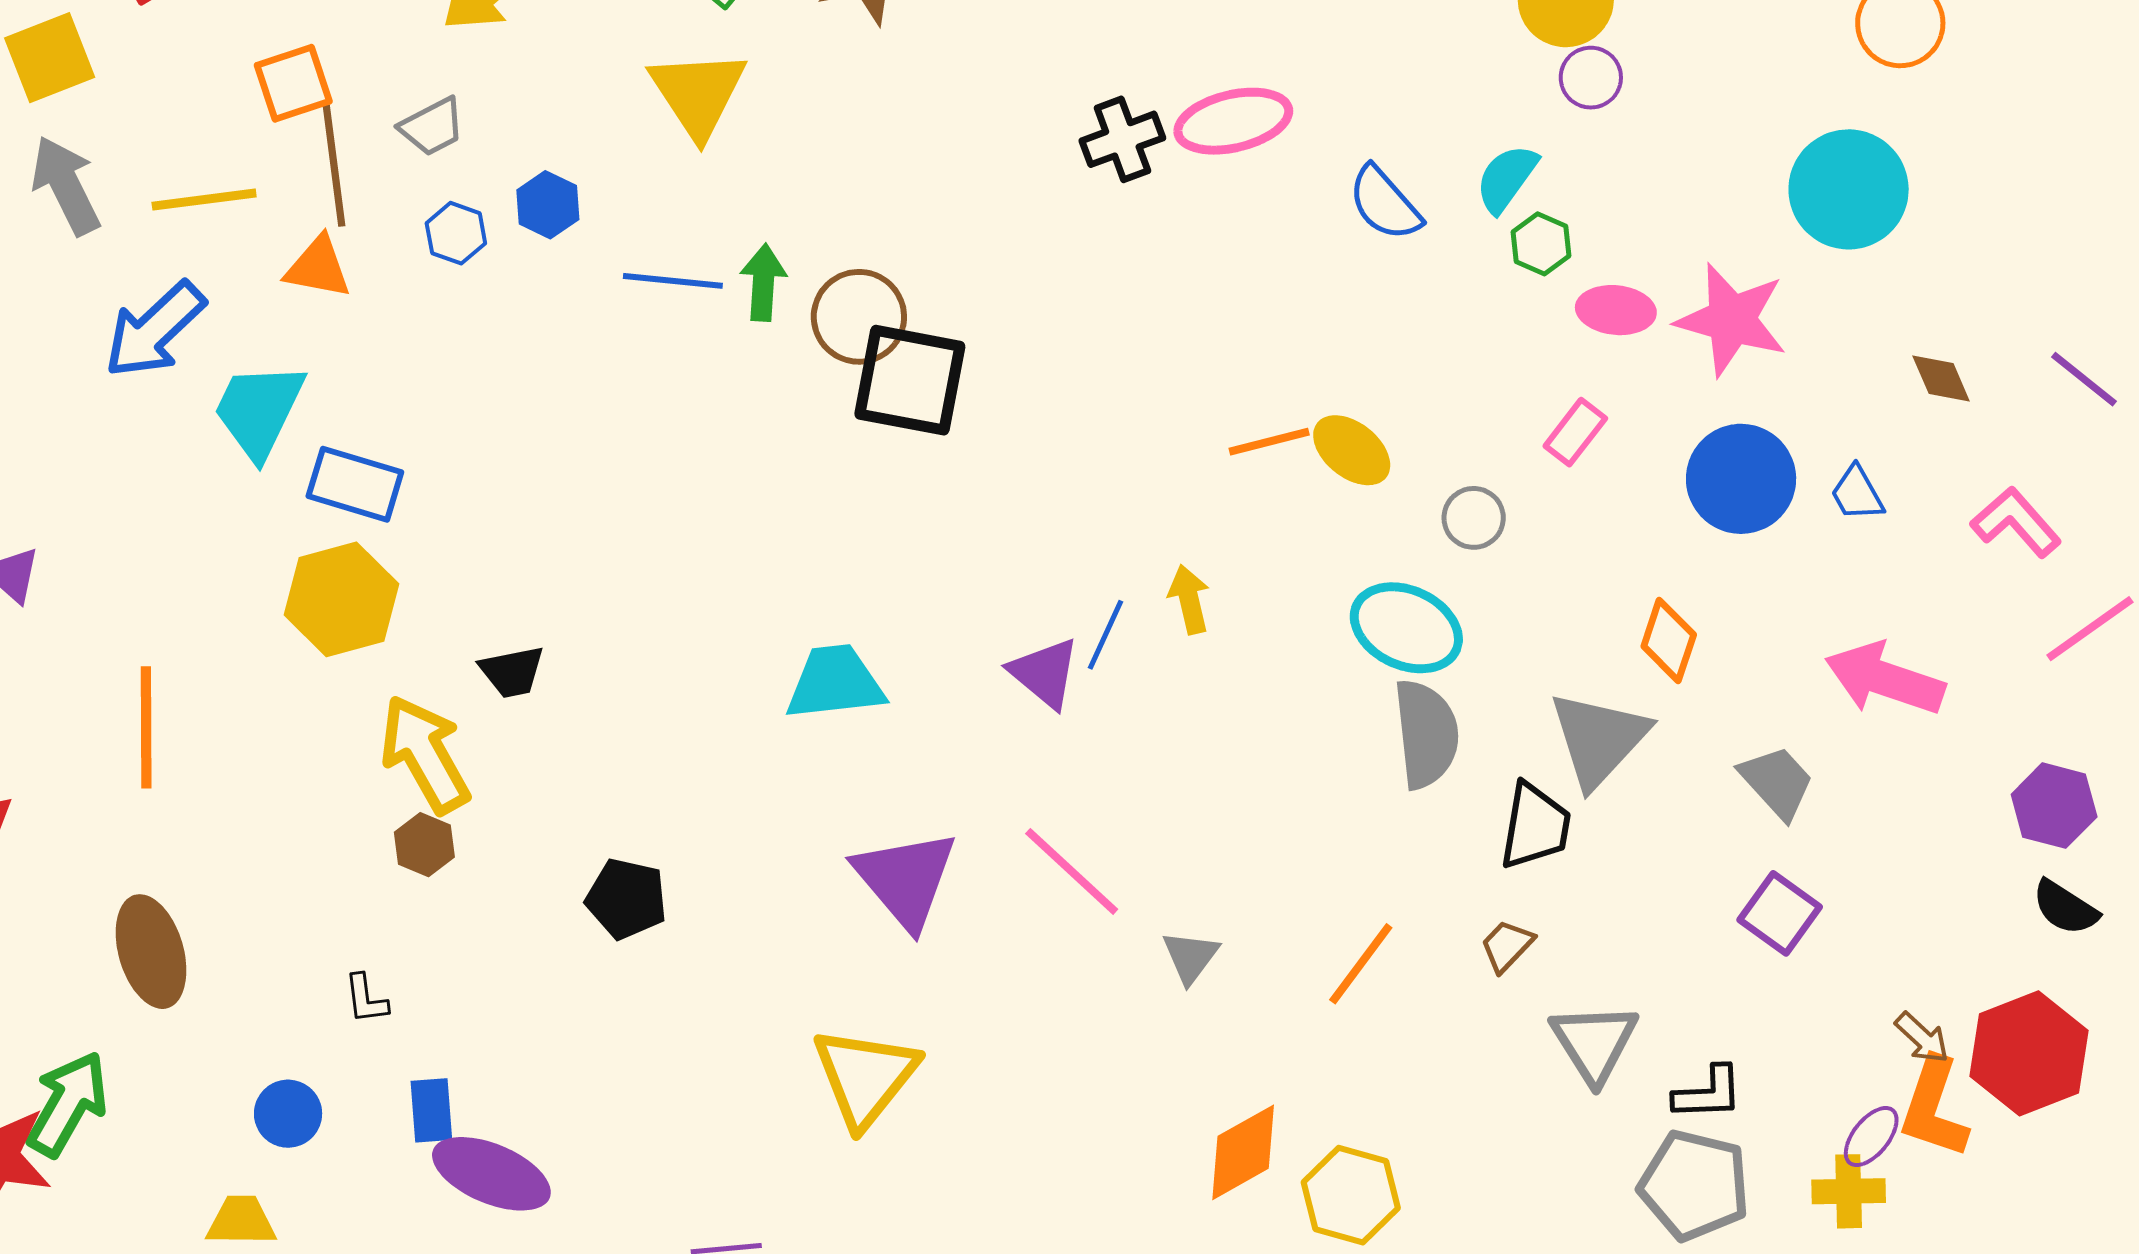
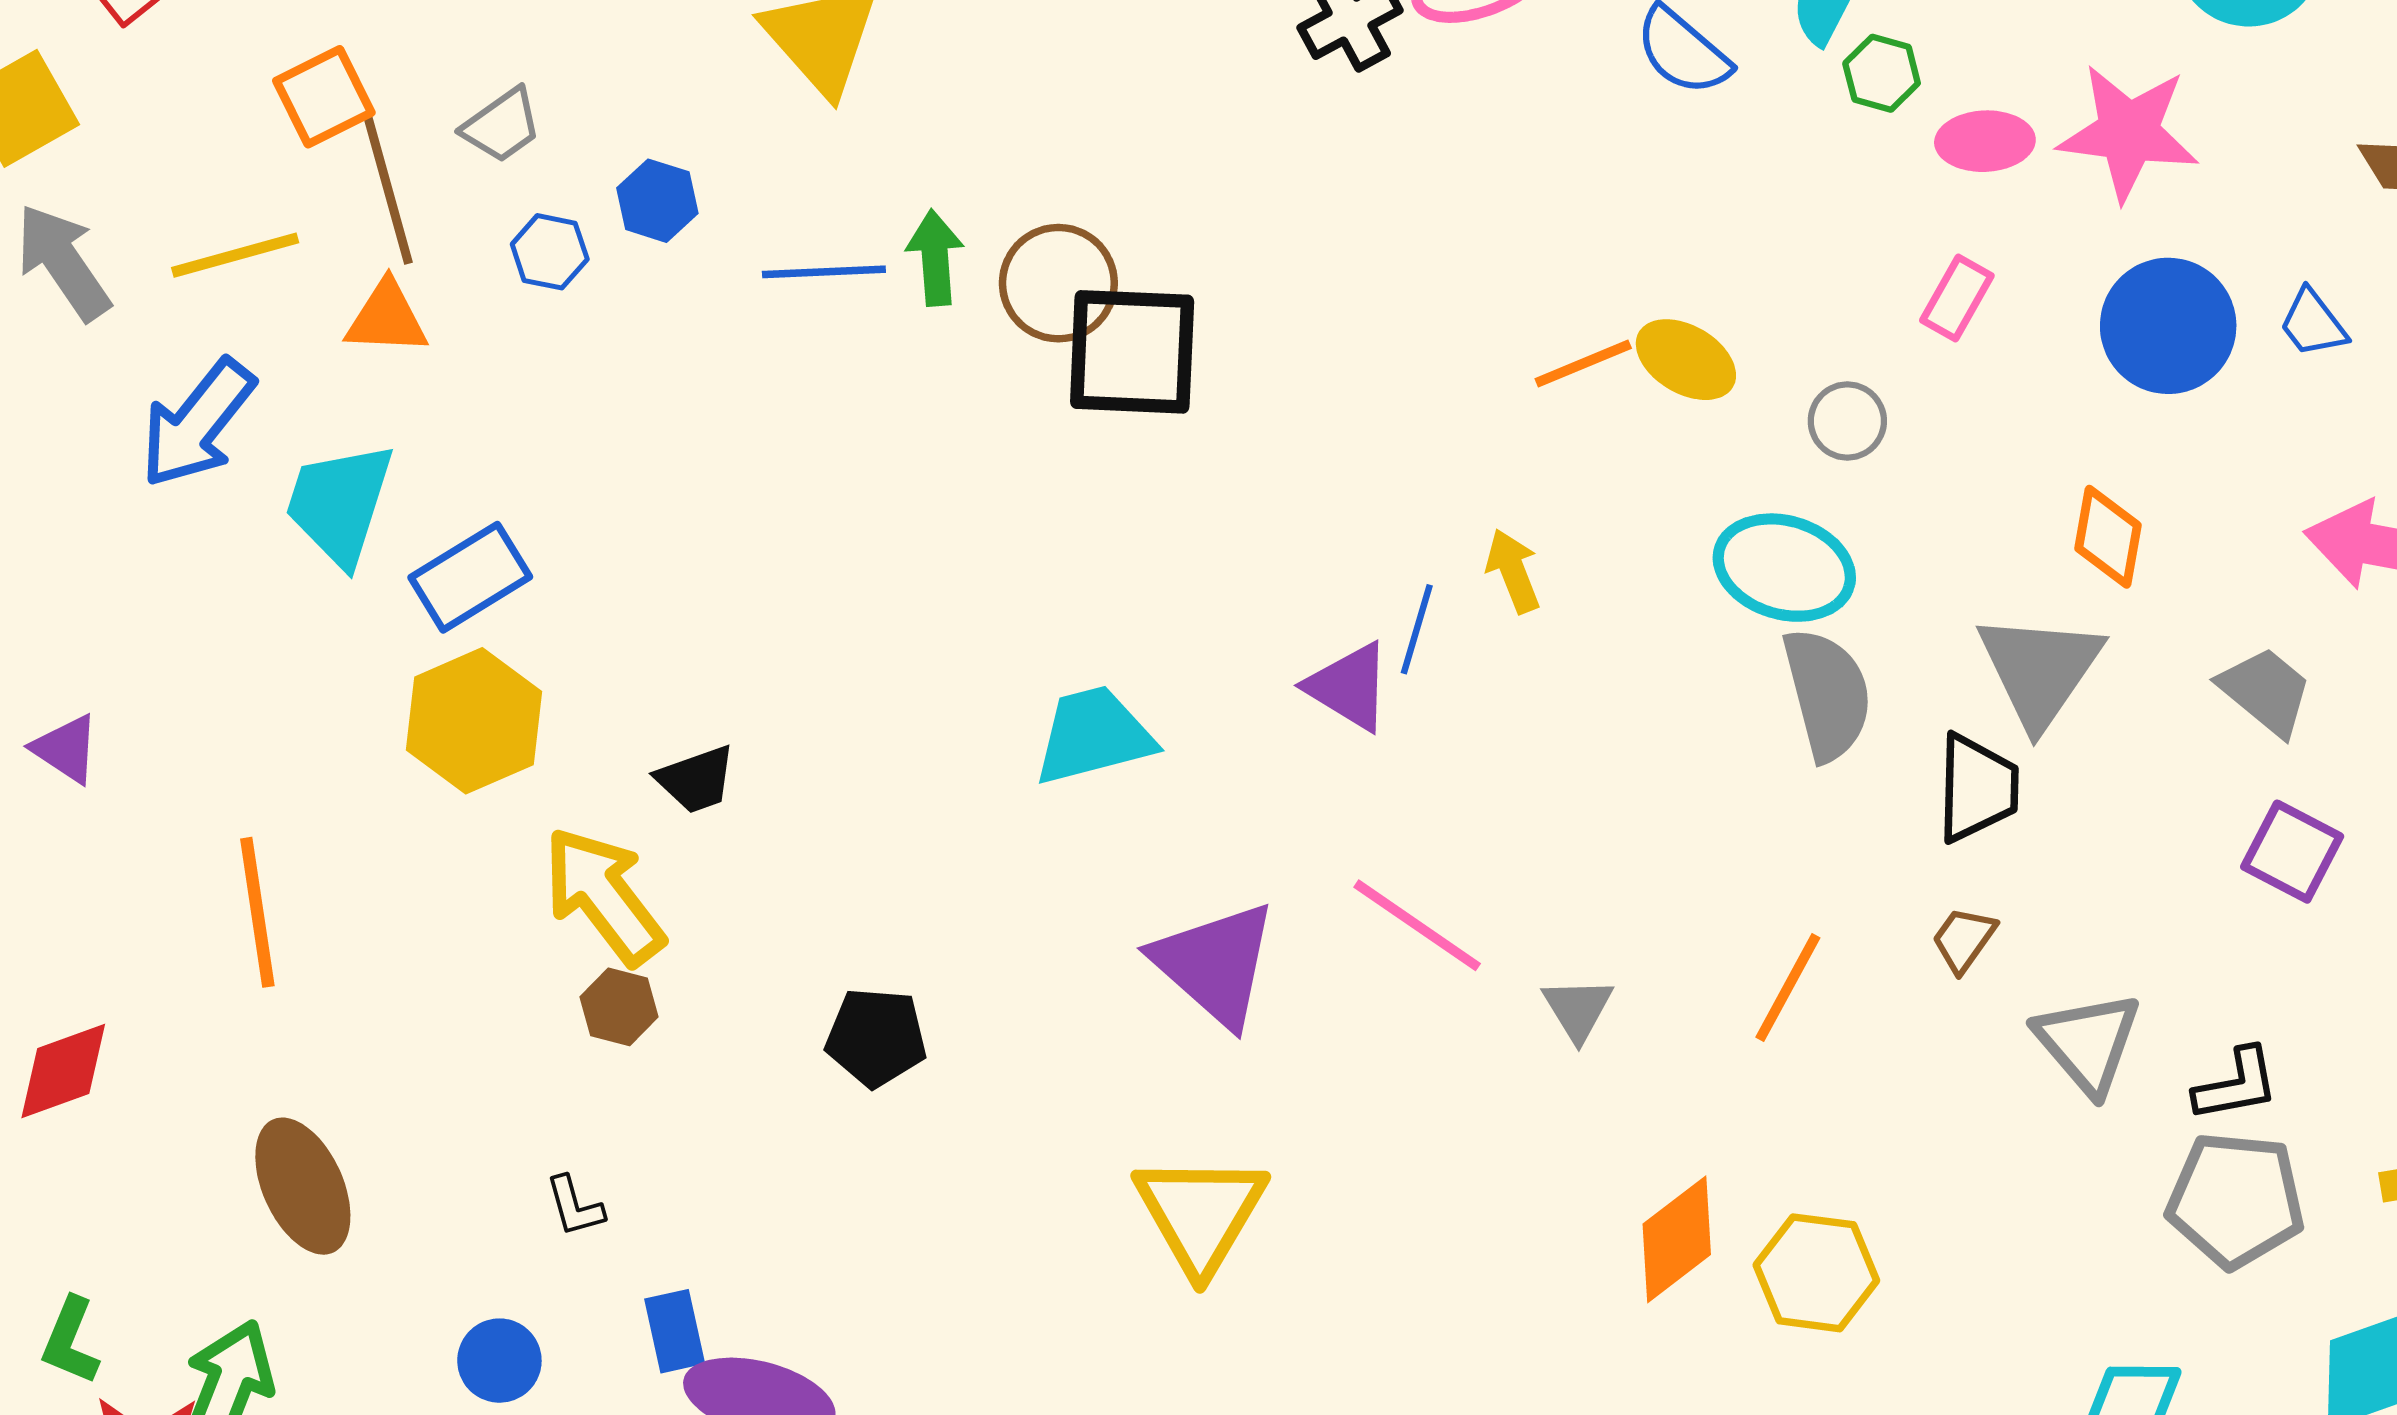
blue rectangle: (355, 484) -> (470, 577), turned -40

